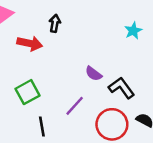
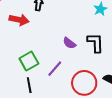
black L-shape: (122, 88) -> (95, 43), moved, turned 35
green square: (28, 92) -> (29, 61), moved

